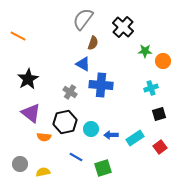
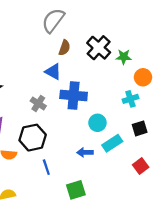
black cross: (123, 27) -> (99, 48), moved
orange circle: (163, 61) -> (143, 77), moved
cyan circle: (91, 129) -> (97, 123), moved
cyan rectangle: (135, 138) -> (112, 143), moved
blue line: (76, 157) -> (46, 167), moved, turned 40

